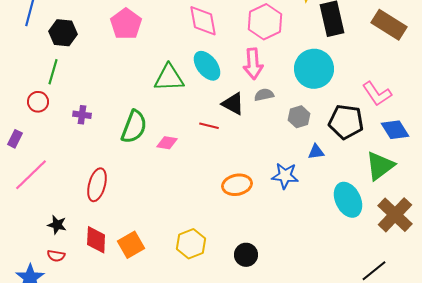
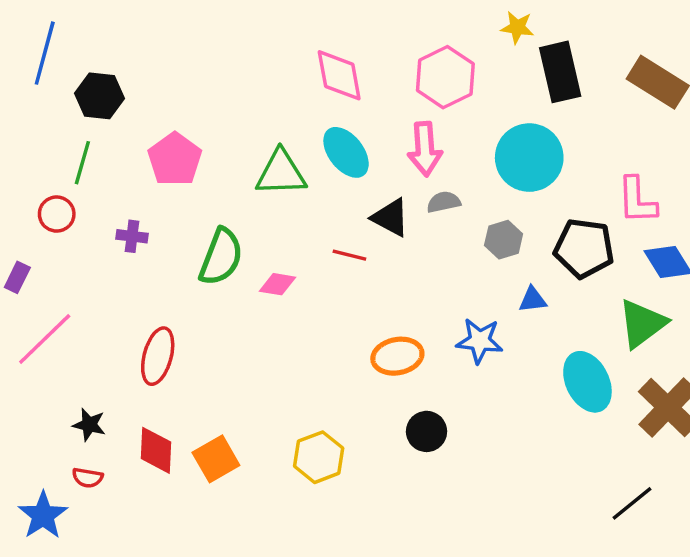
pink pentagon: (126, 24) -> (175, 159), moved
pink L-shape: (377, 94) -> (637, 200), turned 32
black circle: (246, 255) -> (427, 431), moved

